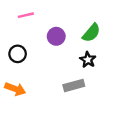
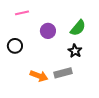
orange arrow: (15, 89) -> (39, 76), moved

